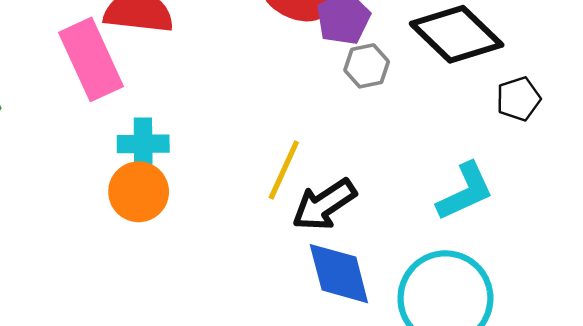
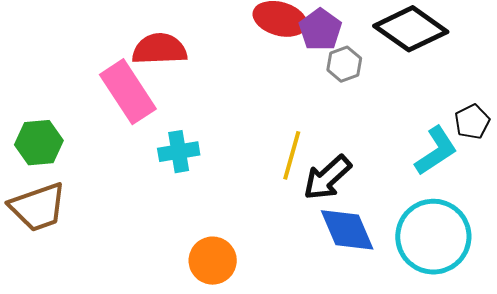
black pentagon: (518, 99) -> (472, 122), moved
orange circle: (139, 192) -> (213, 261), moved

